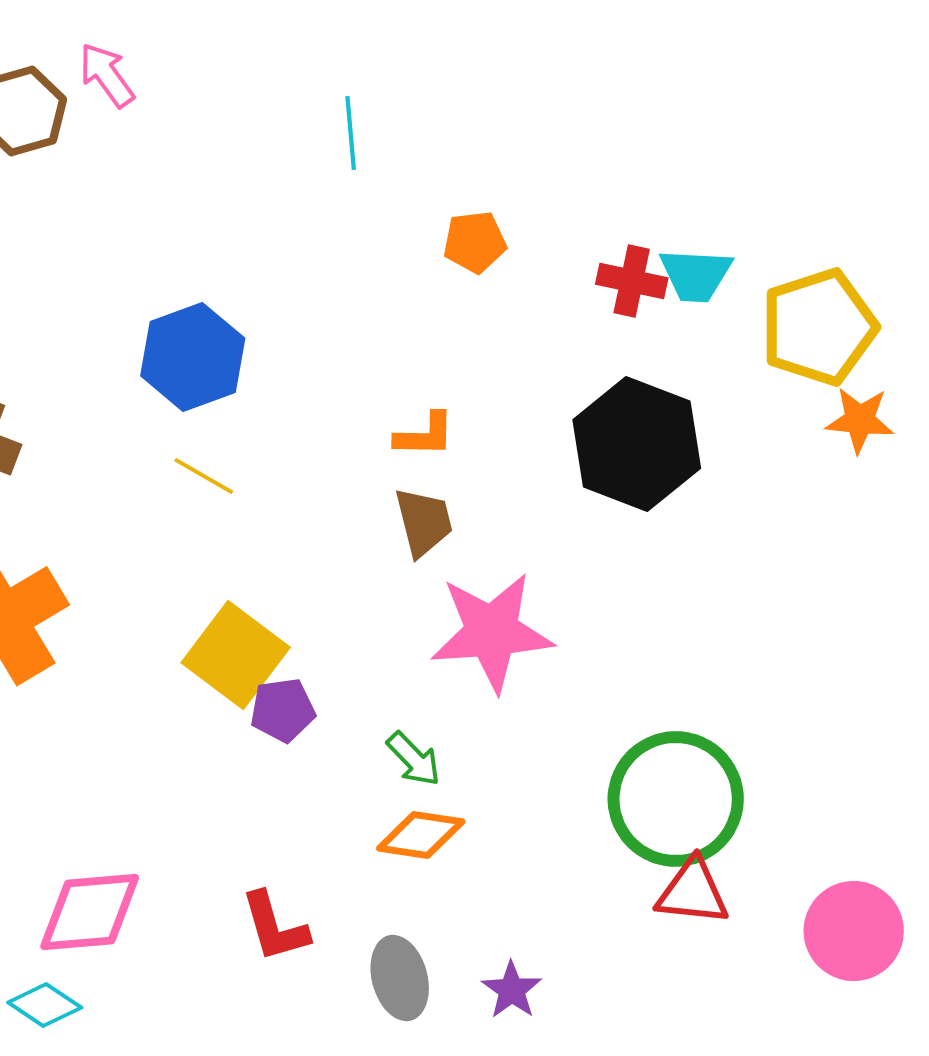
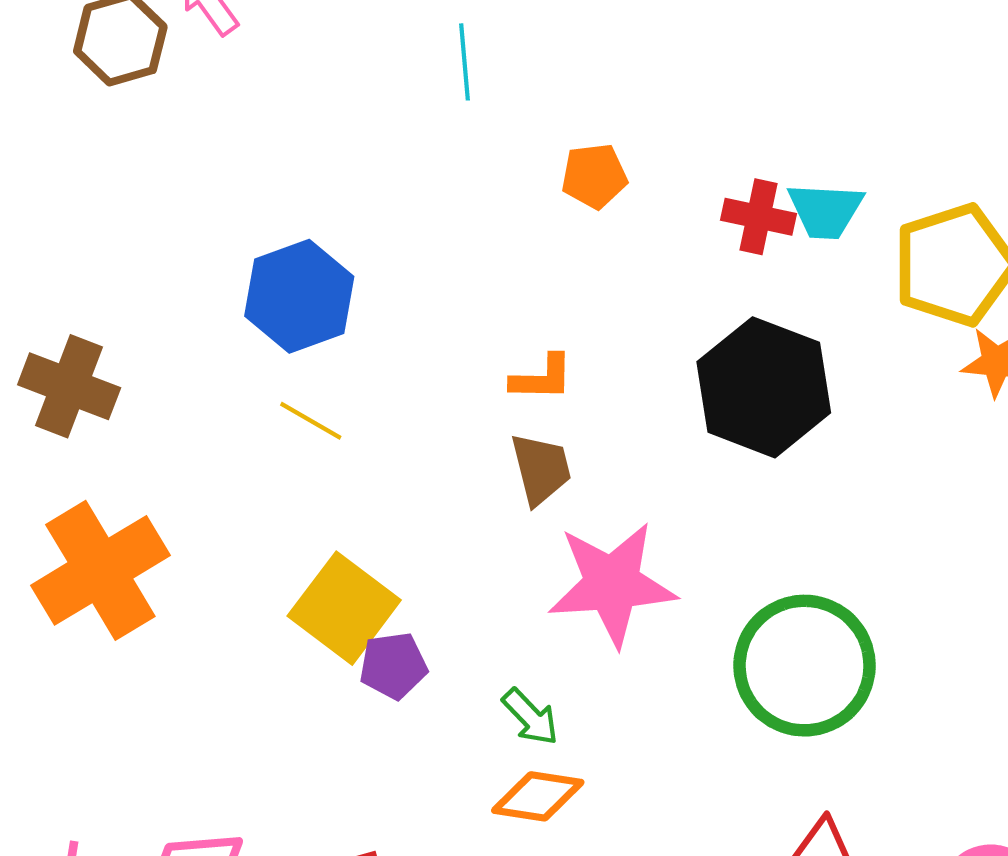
green circle: (676, 799) -> (805, 666), moved

